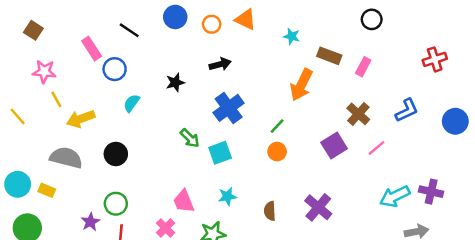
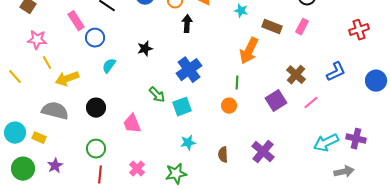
black arrow: (220, 64) -> (187, 24), moved, turned -72
pink rectangle: (363, 67) -> (302, 27), moved
green line: (277, 126) -> (237, 83), moved, turned -40
pink trapezoid: (184, 201) -> (132, 124), moved
purple star: (90, 222) -> (55, 166), moved

